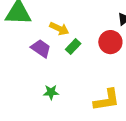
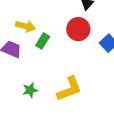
yellow L-shape: (107, 100) -> (69, 89), moved

